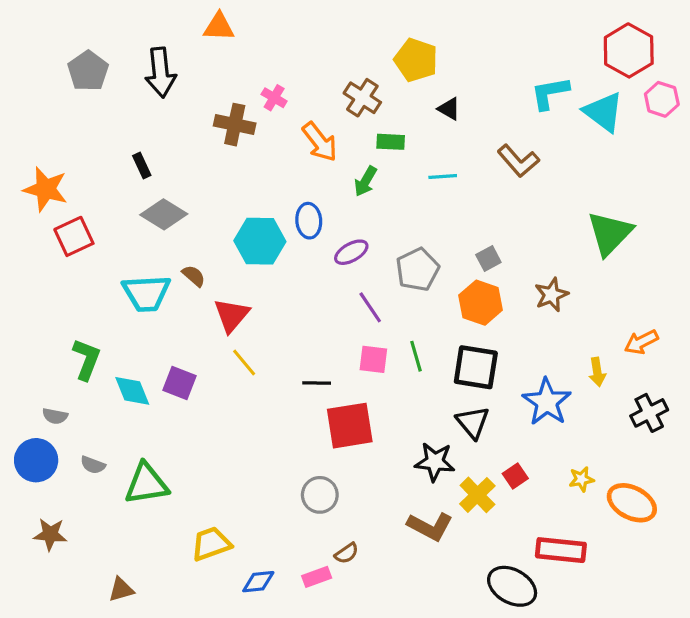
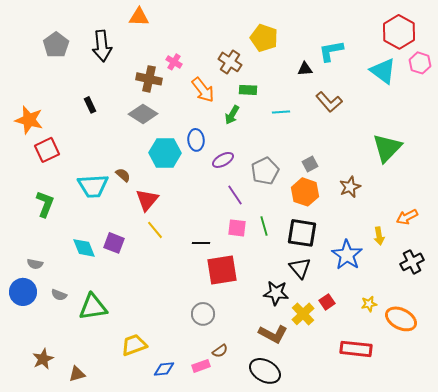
cyan L-shape: (550, 93) -> (331, 51), moved
black triangle: (449, 109) -> (305, 69), moved, turned -35
gray diamond: (164, 214) -> (143, 114), moved
green L-shape: (87, 359) -> (45, 204), moved
brown star: (50, 534) -> (43, 359), moved, turned -30
black ellipse: (512, 586) -> (265, 371), moved

